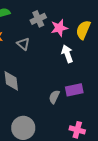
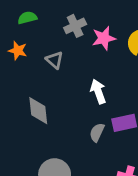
white arrow: (67, 54) -> (98, 91), moved

